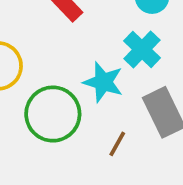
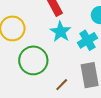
cyan star: (103, 82) -> (61, 32), moved

